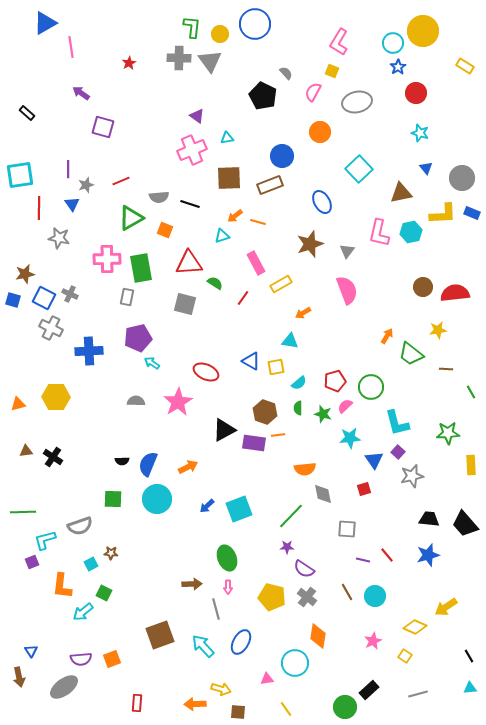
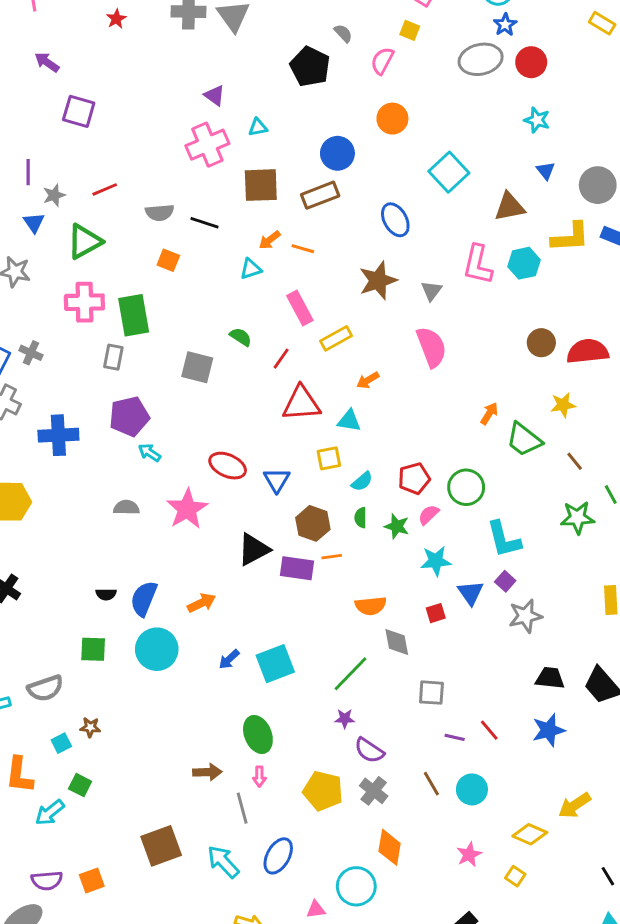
gray ellipse: (357, 102) -> (481, 59), moved
green triangle: (131, 218) -> (84, 241), moved
red triangle: (189, 263) -> (301, 403), moved
blue triangle: (251, 361) -> (277, 480), moved, turned 30
brown line: (446, 369) -> (575, 461), turned 48
green star: (448, 433) -> (577, 518), moved
red square: (364, 489) -> (436, 613), moved

